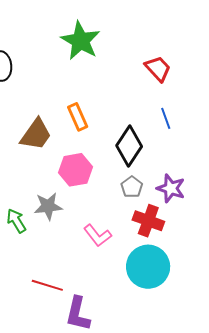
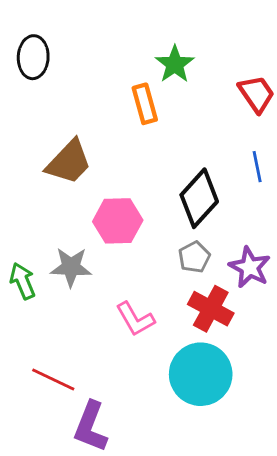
green star: (80, 41) -> (175, 64), moved, size x0.7
orange rectangle: (78, 117) -> (145, 104), moved

